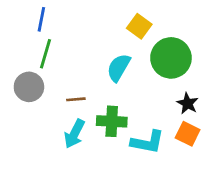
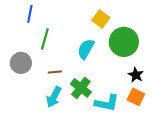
green line: (46, 54) -> (45, 39), moved
green cross: (112, 121) -> (81, 88), turned 35

